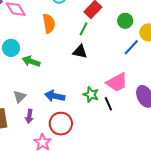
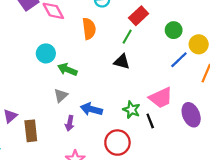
gray triangle: (20, 97) -> (61, 95), moved
purple arrow: (29, 116) -> (70, 123), moved
red circle: (61, 124) -> (117, 143), moved

